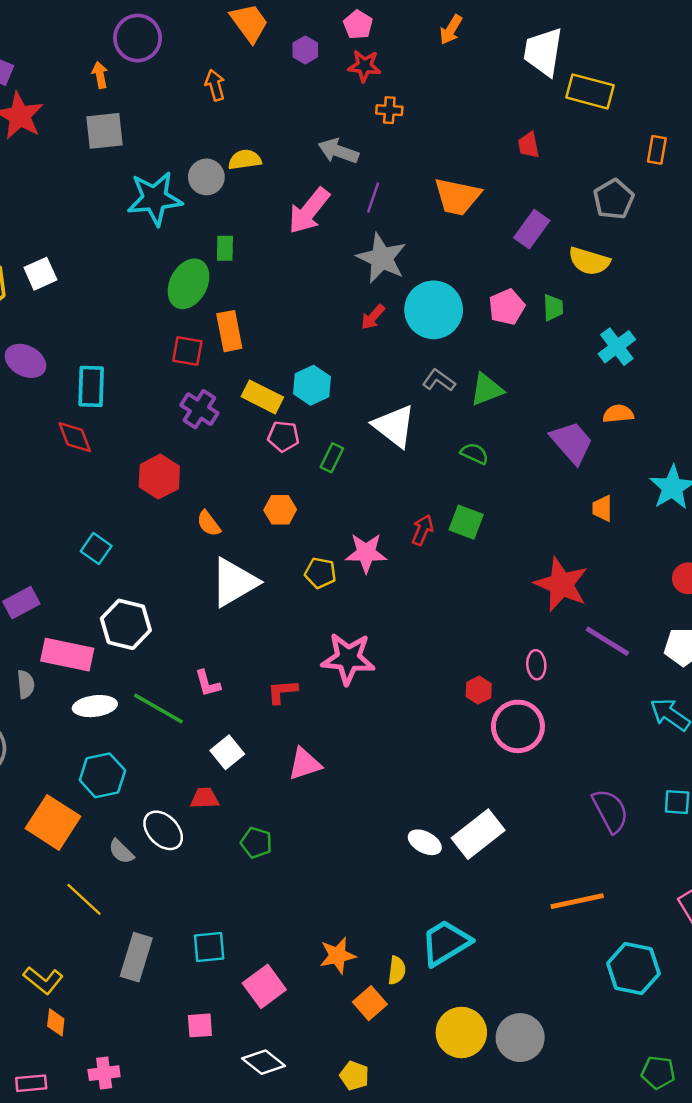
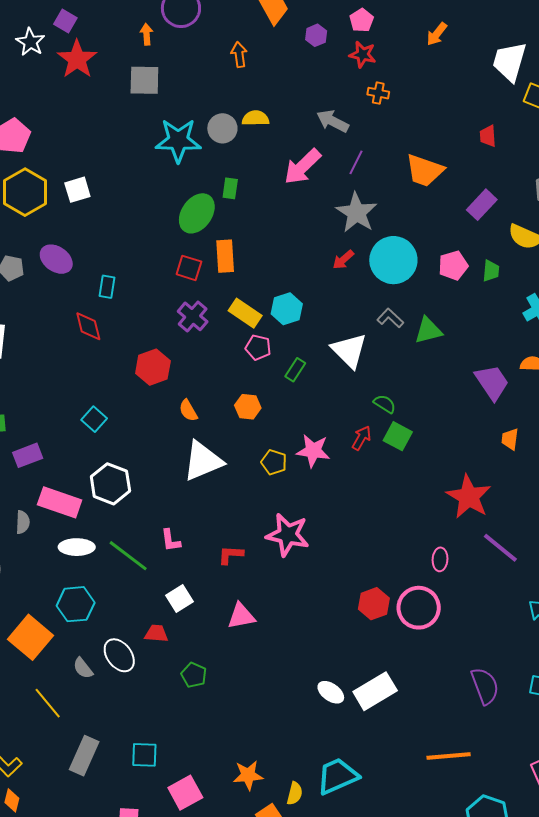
cyan rectangle: (91, 386) -> (107, 287), size x0.7
green semicircle: (474, 453) -> (385, 404), moved
red hexagon: (479, 690) -> (374, 604), moved, size x1.4

